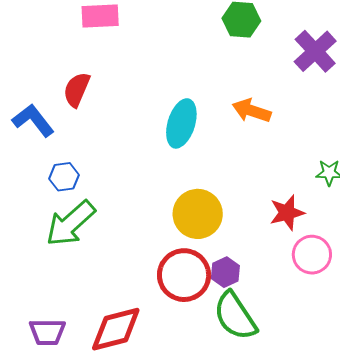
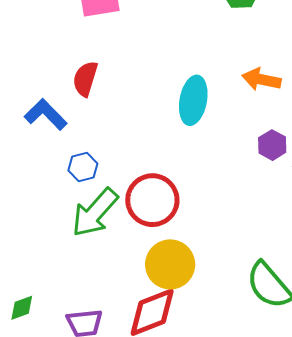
yellow circle: (198, 214) -> (170, 264), moved
purple hexagon: (225, 272) -> (272, 145), moved
red circle: (184, 275) -> (152, 200), moved

